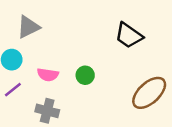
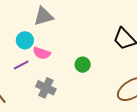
pink semicircle: (48, 75) -> (42, 53), moved

